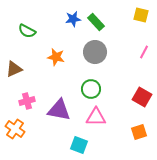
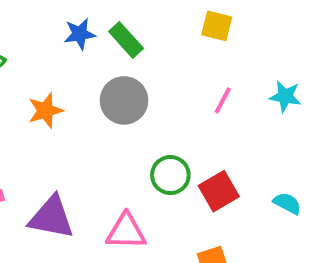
orange star: (56, 57) -> (45, 111), turned -30
green circle: (91, 89) -> (170, 175), moved
red square: (142, 97) -> (219, 191), turned 30

